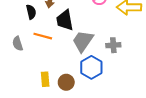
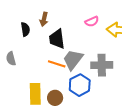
orange line: (43, 36) -> (57, 64), moved
gray cross: (113, 45) -> (102, 65), size x1.5
yellow rectangle: (45, 79) -> (35, 94), size x1.5

